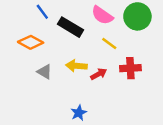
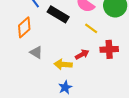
orange diamond: (31, 42) -> (24, 27), turned -70
yellow arrow: (76, 66) -> (63, 64), moved

